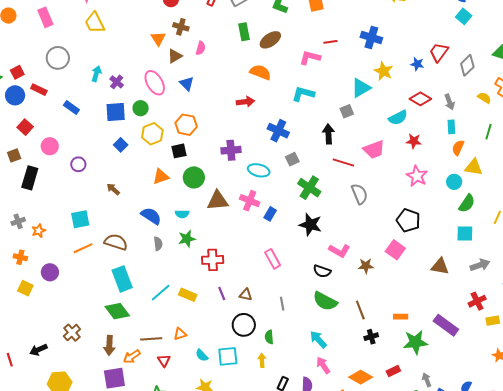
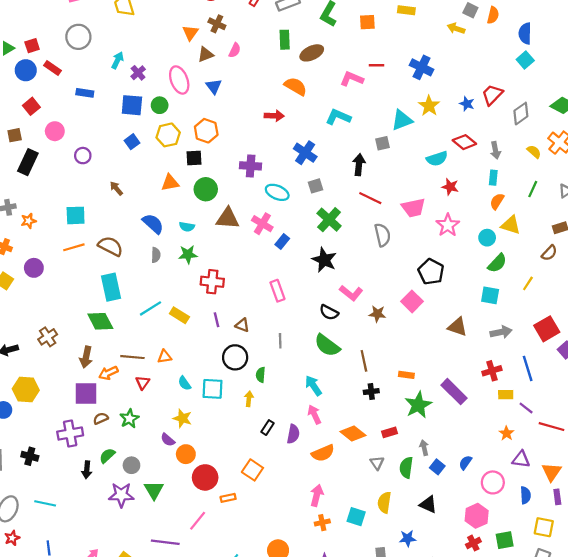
blue rectangle: (71, 107) -> (85, 93), turned -35
pink trapezoid: (374, 149) -> (413, 208), moved
green star: (415, 342) -> (418, 405), turned -30

